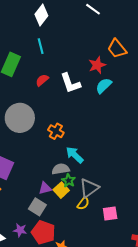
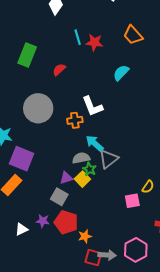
cyan line: (41, 46) -> (78, 37), moved
red star: (97, 65) -> (94, 42), moved, turned 30
white L-shape: (70, 83) -> (92, 106), moved
orange cross: (56, 131) -> (75, 120), turned -35
gray triangle: (89, 188) -> (108, 159), moved
yellow semicircle: (83, 203) -> (148, 187), moved

